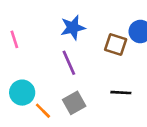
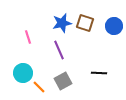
pink line: (14, 39) -> (28, 37), moved
brown square: (116, 44) -> (85, 23), moved

